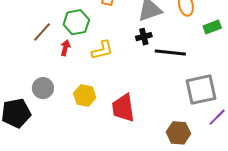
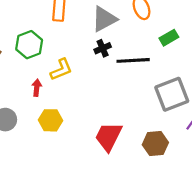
green rectangle: (212, 27) -> (169, 38), moved
red arrow: (65, 48) -> (37, 88), moved
red trapezoid: (123, 108) -> (108, 137), moved, turned 44

